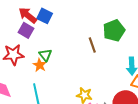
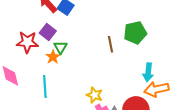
purple square: (26, 30) -> (48, 32), moved

